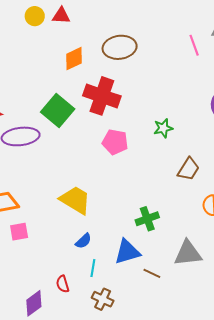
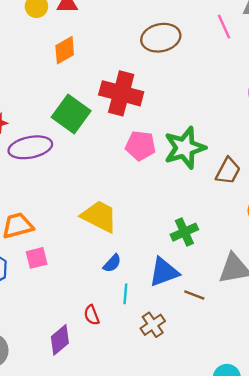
brown ellipse: (120, 47) -> (161, 38), moved
orange diamond: (74, 59) -> (65, 50), moved
green star: (163, 128) -> (185, 148), moved, size x1.8
brown cross: (103, 299) -> (153, 325), moved, turned 35

